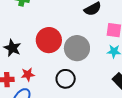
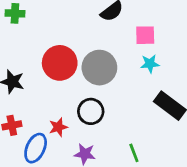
red star: (28, 74) -> (58, 127), moved

